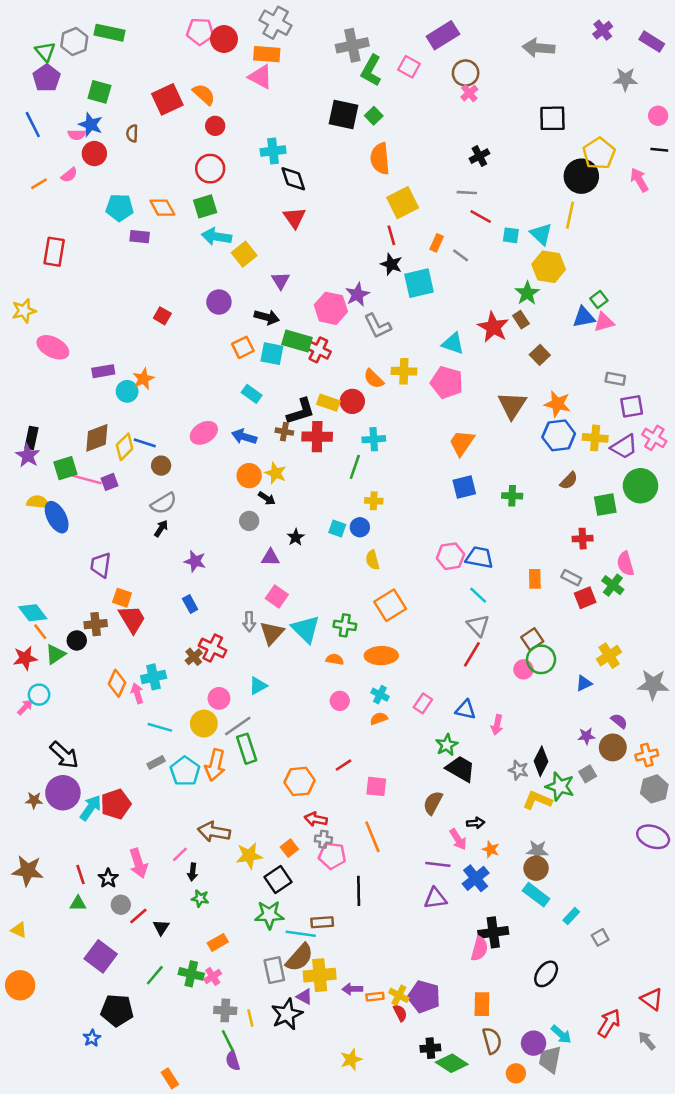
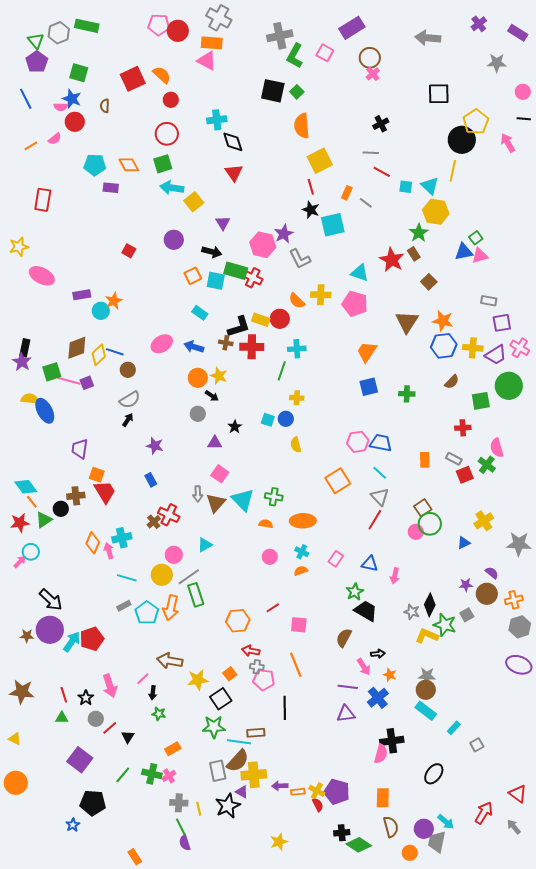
orange square: (390, 605) -> (338, 481), moved

